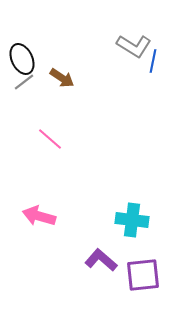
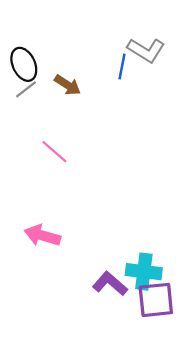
blue line: (153, 61) -> (122, 67), moved
cyan cross: (132, 220) -> (144, 272), moved

